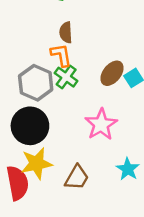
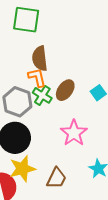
brown semicircle: (66, 32) -> (40, 58), size x1.4
brown ellipse: (112, 73) -> (65, 90), moved

